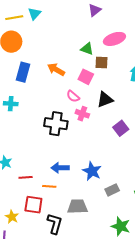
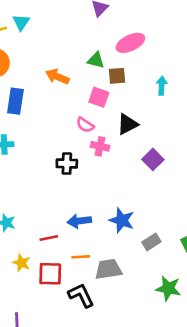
orange arrow: (56, 70) -> (57, 77), moved
black cross: (56, 124) -> (67, 164), size x0.7
red line: (26, 177) -> (49, 238), moved
orange line: (49, 186) -> (81, 257), moved
yellow star: (12, 217) -> (21, 263), moved
black L-shape: (55, 224) -> (81, 295), turned -35

